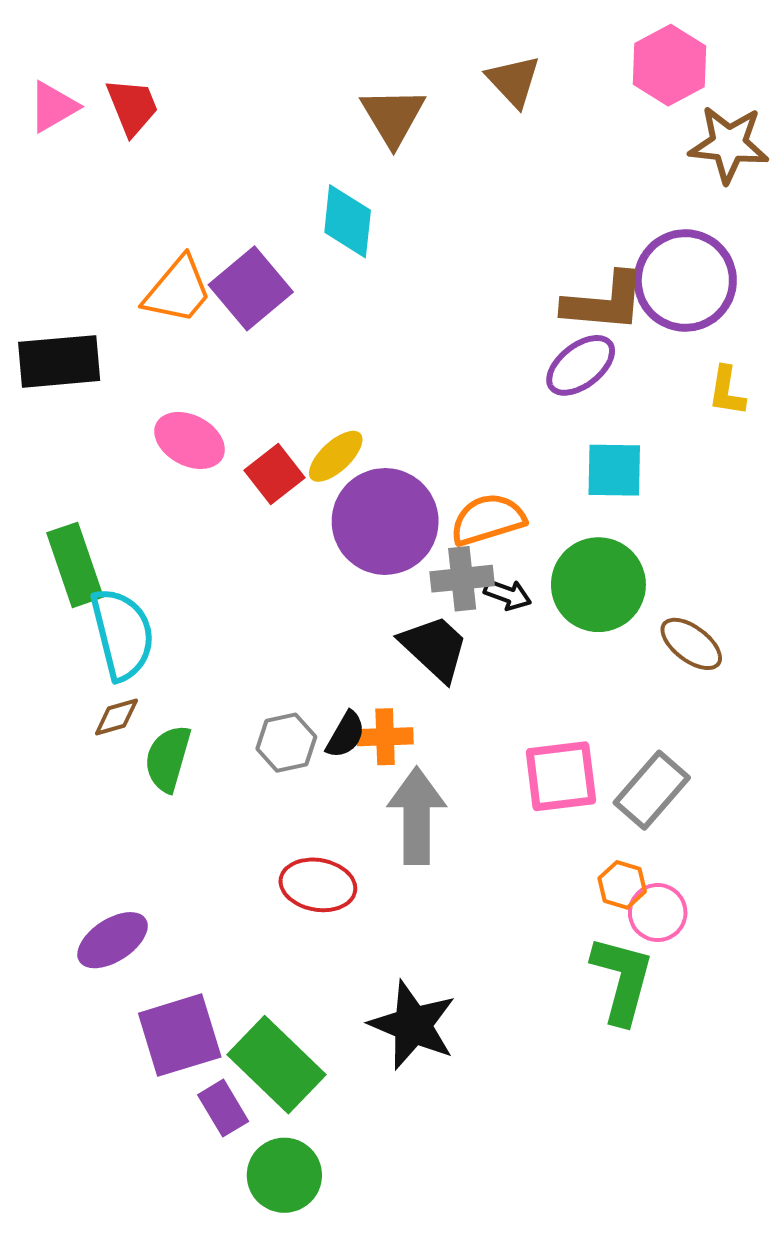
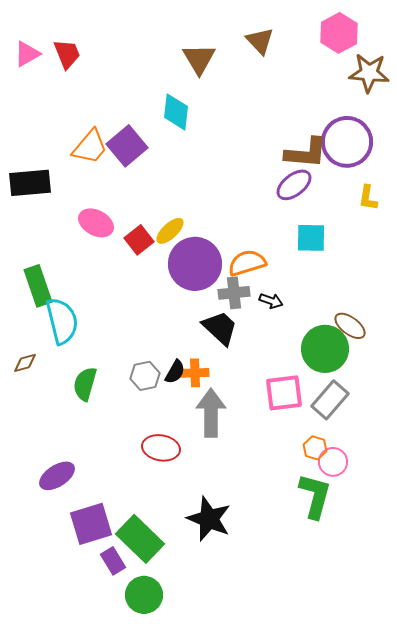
green circle: (598, 585) -> (325, 349), moved
black arrow: (508, 595) -> (271, 301), moved
brown diamond: (116, 717) -> (25, 363), moved

